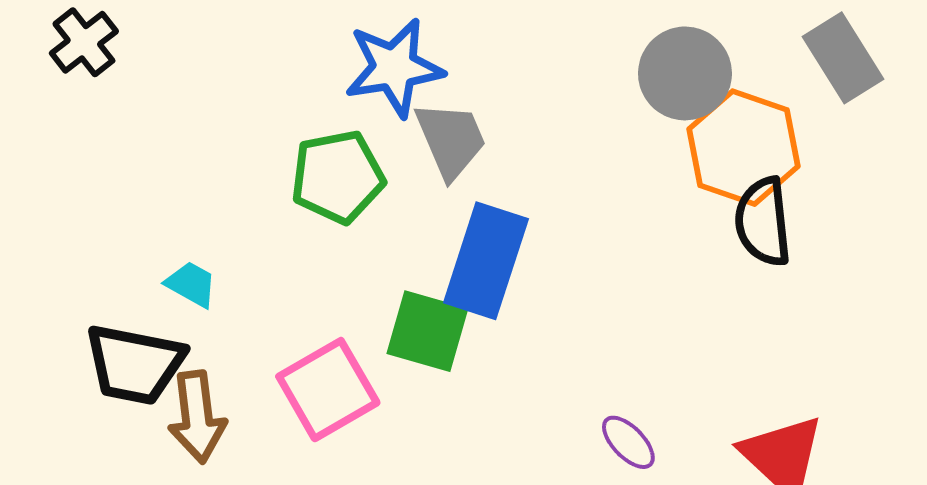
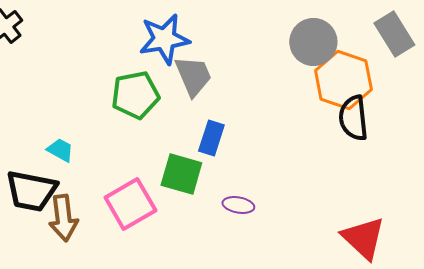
blue rectangle: (486, 261) -> (211, 138), size x0.6
purple ellipse: (628, 442) -> (238, 205), moved, turned -36

